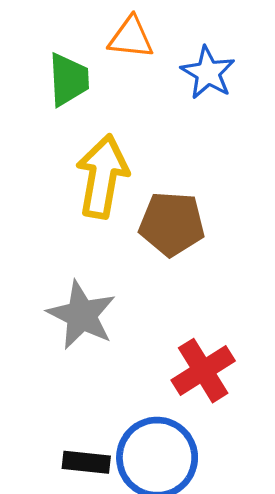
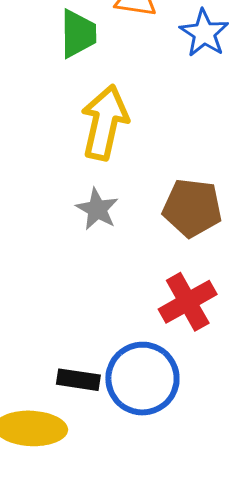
brown pentagon: (172, 224) -> (192, 208), moved
gray star: (82, 315) -> (97, 209), moved, size x0.7

